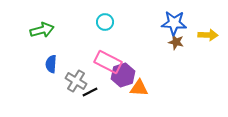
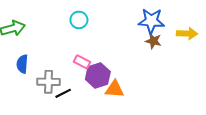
pink rectangle: (108, 62) -> (82, 62), size x0.6
gray cross: (76, 81) -> (48, 82), turned -30

